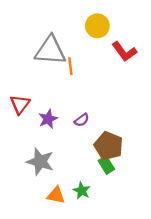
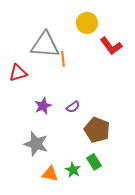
red triangle: (20, 104) -> (18, 73), moved, turned 36
green rectangle: (106, 165) -> (94, 162), moved

